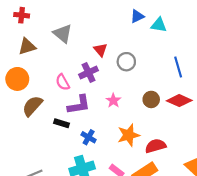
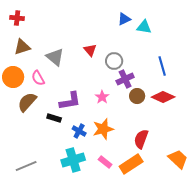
gray triangle: (63, 34) -> (55, 57), moved
purple cross: (89, 72) -> (125, 79), moved
pink semicircle: (63, 82) -> (38, 78), moved
orange star: (129, 135) -> (103, 129), moved
red semicircle: (156, 146) -> (141, 139), turned -54

